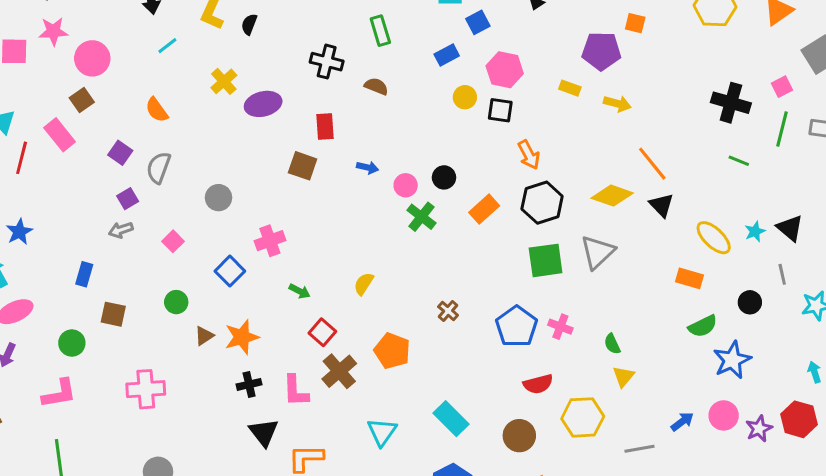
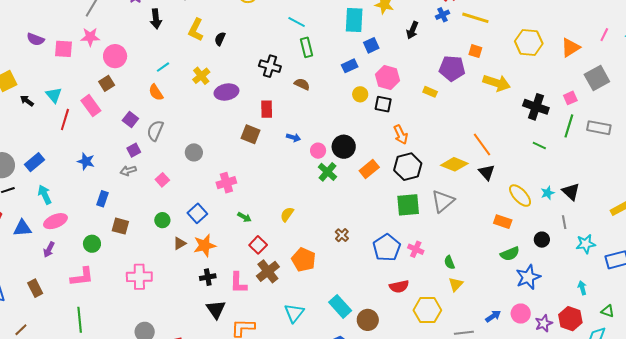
cyan line: (167, 46) -> (163, 67), moved
yellow arrow: (617, 104) -> (497, 83), moved, size x1.5
black circle: (444, 177) -> (344, 147), size x1.5
blue star: (19, 232) -> (86, 161), moved, turned -30
blue square: (230, 271) -> (197, 213), moved
brown circle: (519, 436) -> (368, 320), moved

